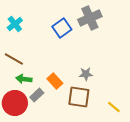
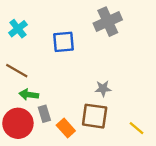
blue square: (62, 28) -> (63, 42), moved, turned 30
orange rectangle: (55, 81) -> (66, 128), moved
gray rectangle: (37, 95) -> (44, 114), turned -64

